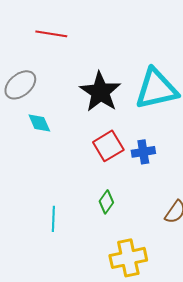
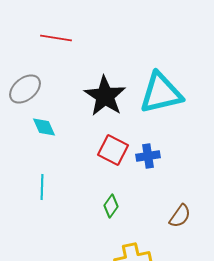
red square: (108, 146) -> (113, 150), turned -32
cyan line: (53, 219) -> (42, 187), moved

